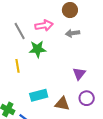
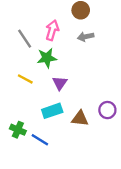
pink arrow: (44, 25) -> (52, 30), turned -60
yellow line: (17, 66) -> (25, 79), turned -48
purple triangle: (79, 74) -> (60, 83), moved

